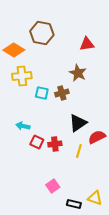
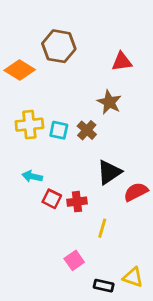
yellow cross: (22, 76) -> (29, 125), moved
brown cross: (62, 93) -> (87, 130), turned -32
yellow line: (79, 151) -> (102, 228), moved

